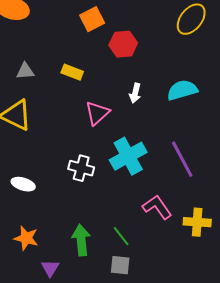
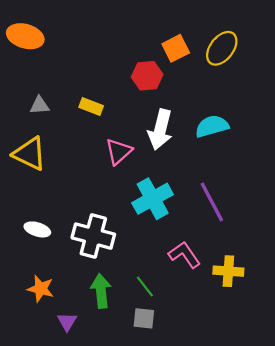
orange square: (92, 19) -> (176, 48), moved
white arrow: (135, 93) -> (160, 130), size x1.8
white cross: (81, 168) -> (93, 236), moved, size x1.5

